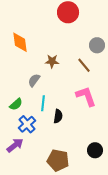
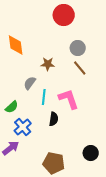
gray circle: (97, 45) -> (78, 48), moved
pink L-shape: (86, 96) -> (69, 99), moved
cyan line: (43, 103) -> (44, 97), moved

